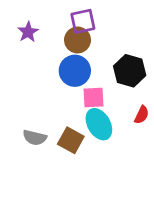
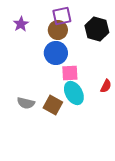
black hexagon: (130, 71) -> (97, 29), moved

